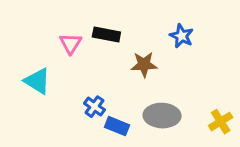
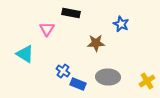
black rectangle: (106, 34) -> (71, 13), moved

